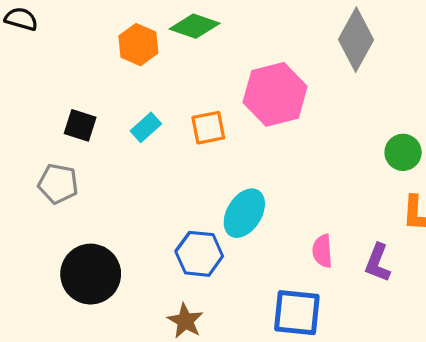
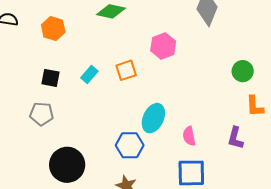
orange hexagon: (138, 45) -> (53, 28), moved
pink hexagon: (275, 94) -> (163, 46), size x0.7
pink semicircle: (322, 251) -> (189, 136), moved

